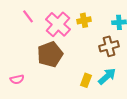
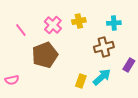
pink line: (28, 16) -> (21, 30), moved
pink cross: (58, 24) -> (53, 25), size x0.7

